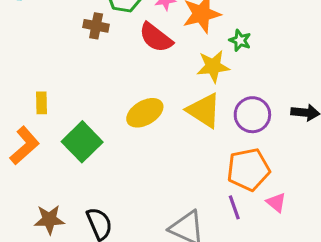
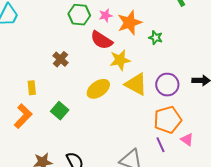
brown cross: (96, 26) -> (60, 59), moved, turned 35
yellow star: (213, 66) -> (120, 60), moved
green square: (82, 142) -> (60, 111), size x0.7

